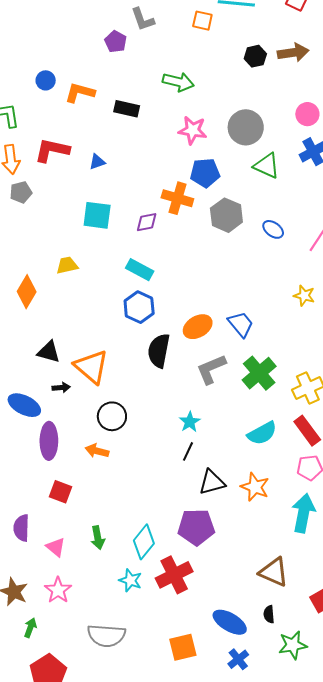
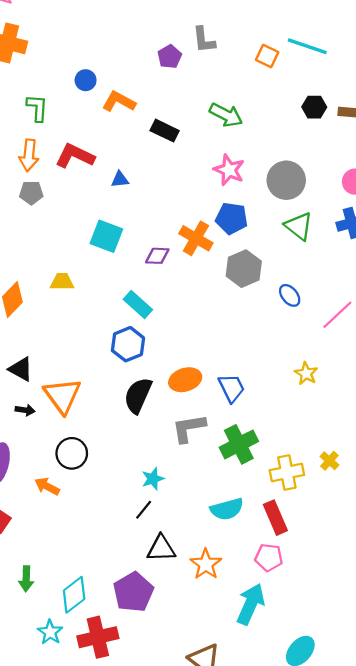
purple pentagon: (196, 527) -> (133, 592), turned 30

